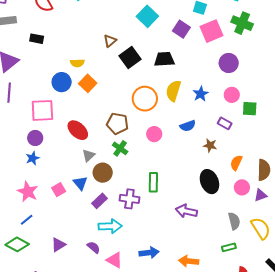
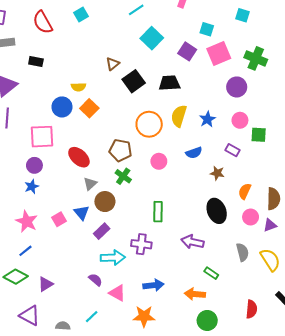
green cross: (242, 23) -> (256, 58), moved
purple cross: (129, 199) -> (141, 244), moved
purple triangle: (58, 245) -> (45, 284), moved
green rectangle: (229, 247) -> (211, 273), moved, turned 48

